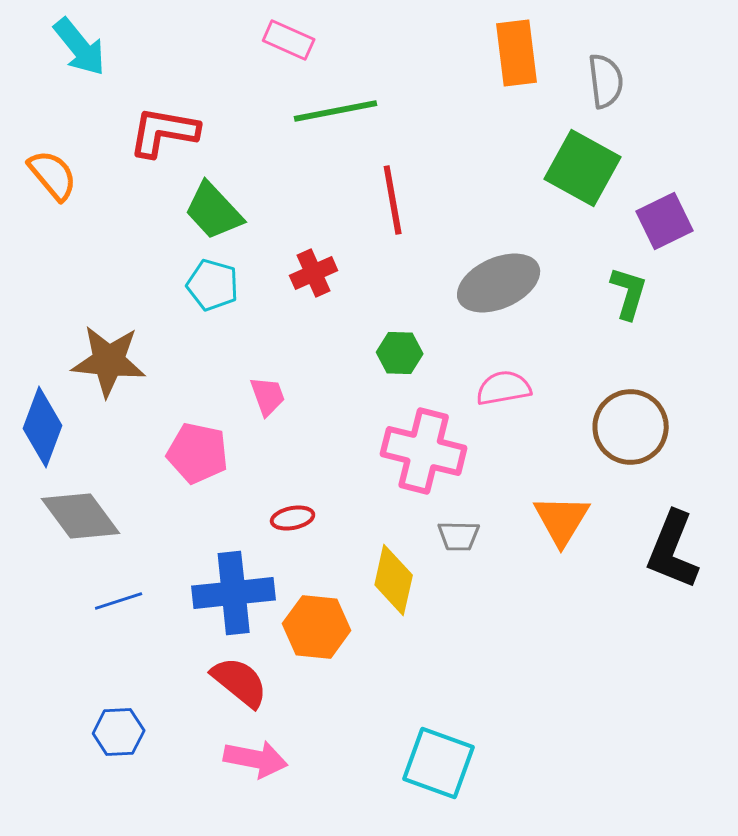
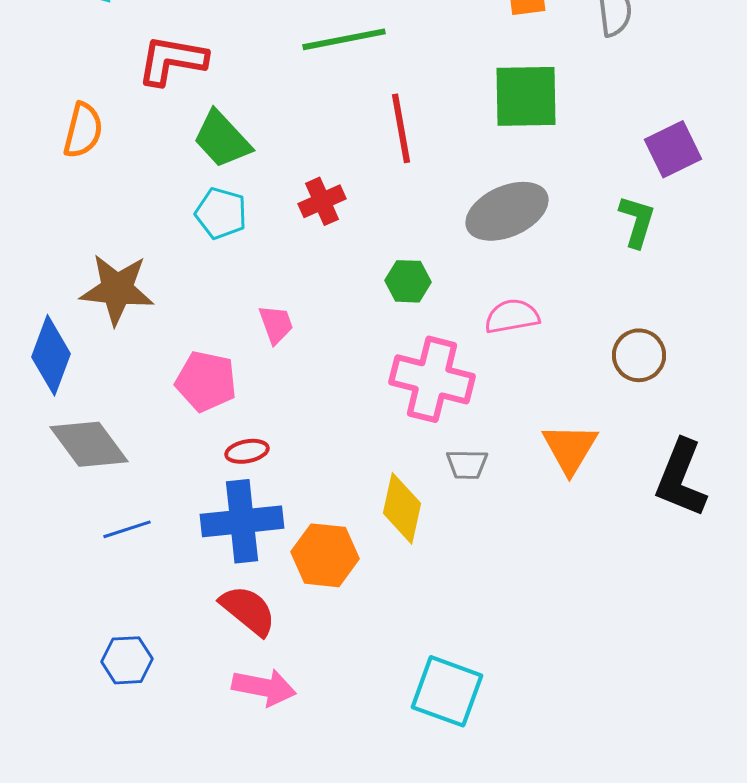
green square: (583, 168) -> (526, 96), moved, turned -30
orange semicircle: (53, 175) -> (83, 130), moved, turned 54
brown circle: (631, 427) -> (639, 355), size x0.7
red ellipse: (293, 518) -> (247, 451), moved

